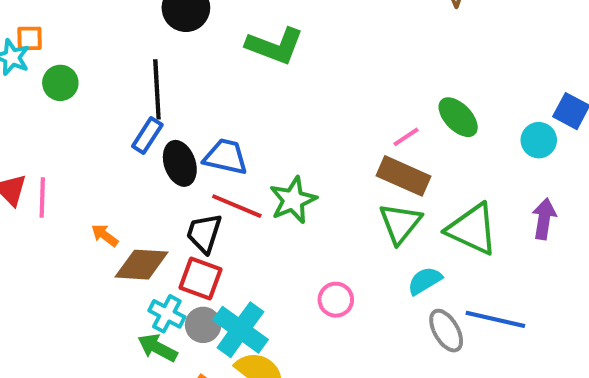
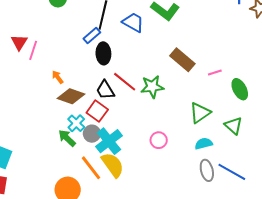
green ellipse: (458, 117) -> (240, 89), moved
blue trapezoid: (226, 157) -> (133, 22), moved
brown rectangle: (403, 176) -> (182, 60), moved
green triangle: (472, 229) -> (233, 126), size x0.7
black trapezoid: (204, 233) -> (105, 90), turned -65

